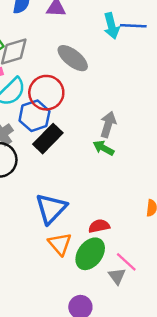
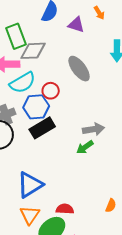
red circle: (46, 93) -> (51, 91), size x0.6
gray arrow: (108, 124) -> (94, 129), turned 50
green arrow: (104, 148) -> (85, 147), turned -78

